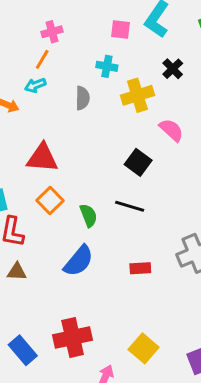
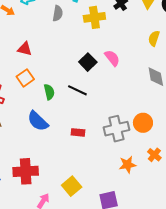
pink semicircle: (171, 130) -> (112, 58), moved
red triangle: (42, 158) -> (25, 49), size x0.7
blue semicircle: (79, 261) -> (38, 121), turned 85

